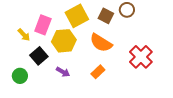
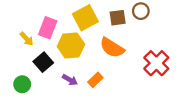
brown square: (106, 16) -> (118, 18), turned -35
orange rectangle: (98, 72) -> (95, 80), moved

